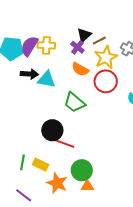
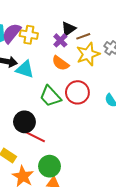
red circle: (106, 81) -> (77, 92), moved

